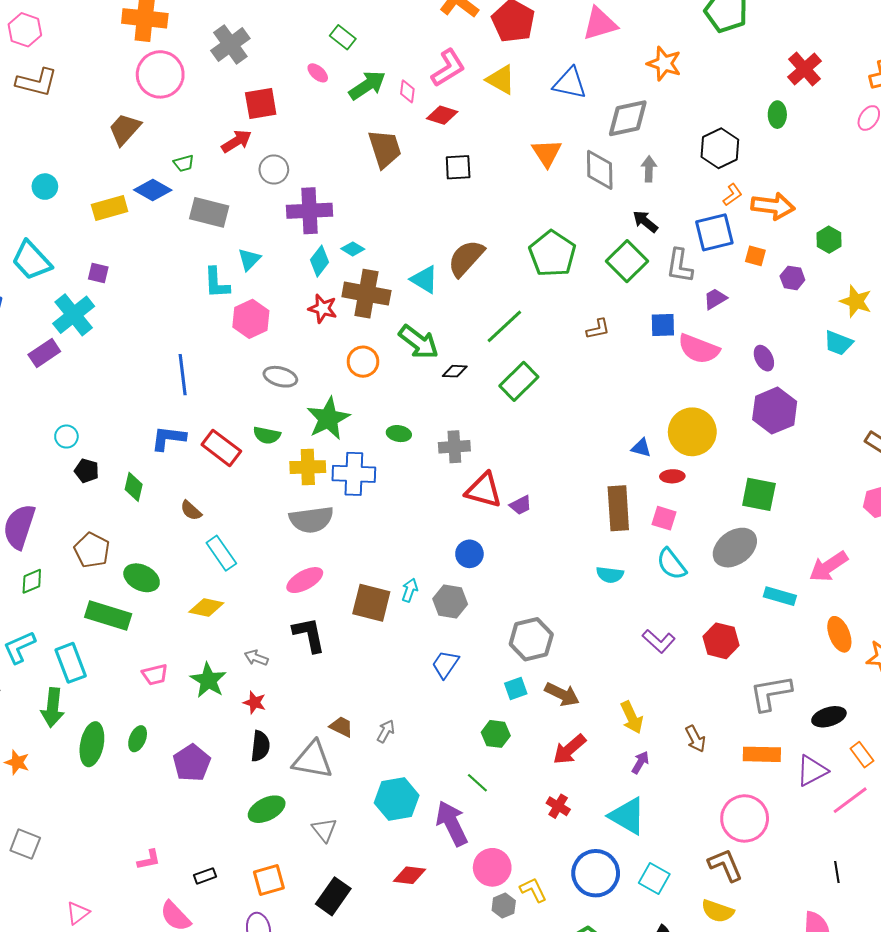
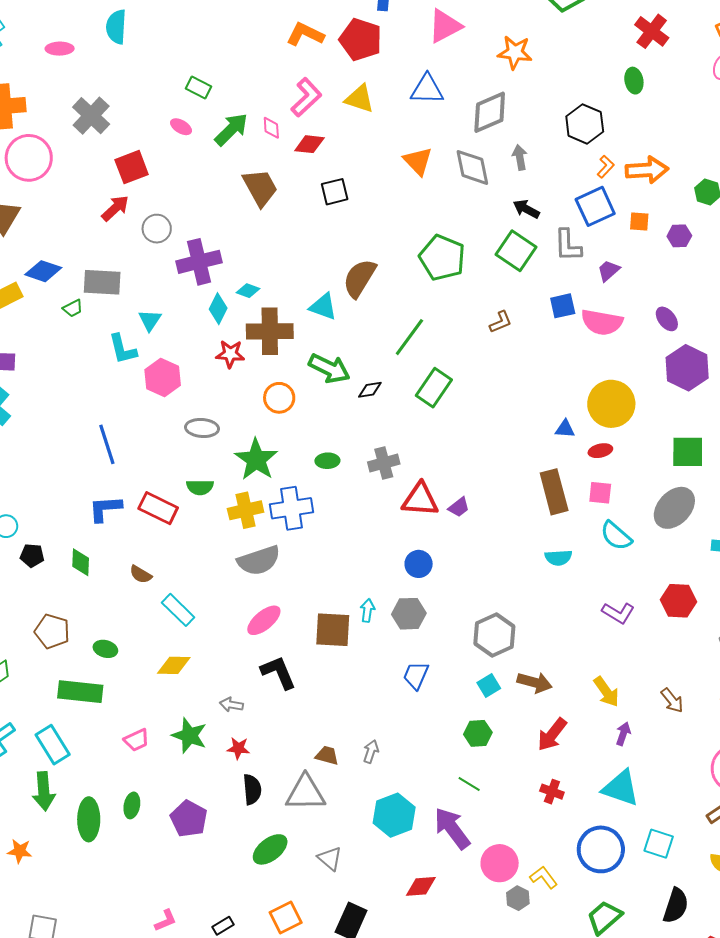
green trapezoid: (184, 163) -> (73, 308), moved
green ellipse: (142, 578) -> (105, 649), size x0.7

